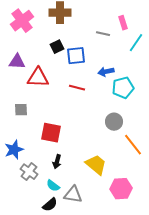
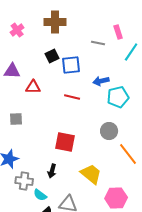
pink cross: (22, 21) -> (17, 30), size x0.6
red triangle: (38, 78) -> (33, 87), size x0.7
red square: (51, 133) -> (65, 142), moved
gray cross: (29, 172) -> (24, 181), turned -30
cyan semicircle: (53, 186) -> (40, 195), moved

